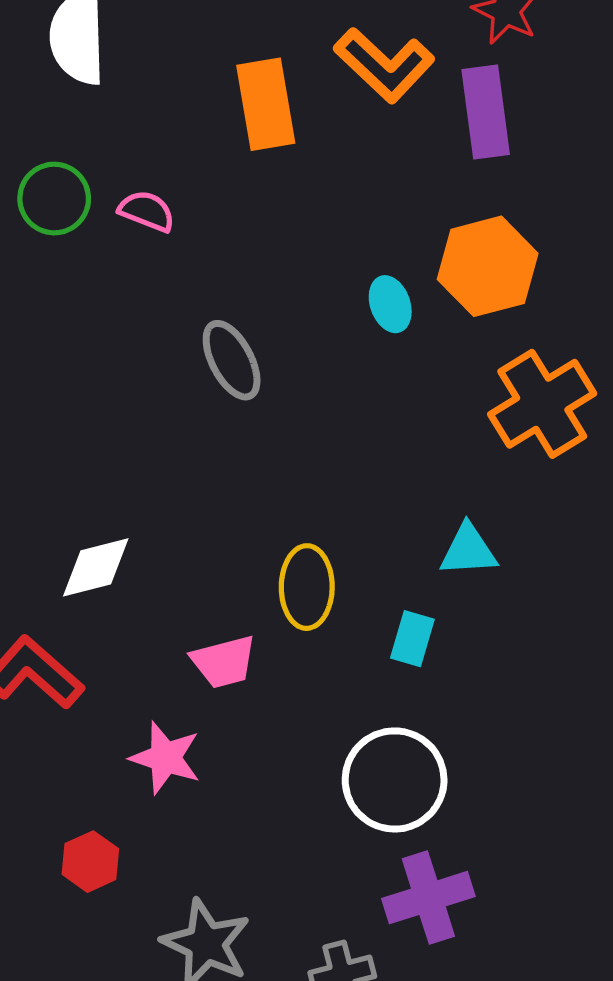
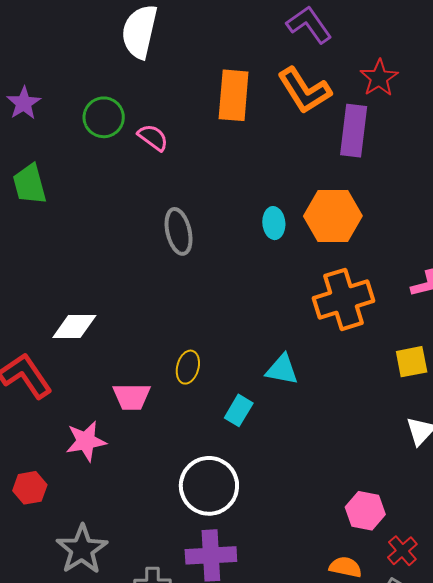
yellow ellipse: (307, 587) -> (188, 367), size x0.7
pink star: (165, 758) -> (86, 441), turned 30

